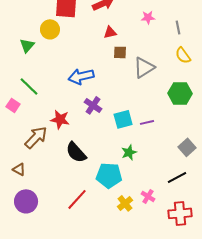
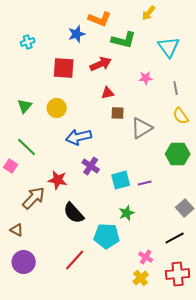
yellow circle: (50, 29) -> (57, 108), moved
yellow cross: (125, 203) -> (141, 278), moved

